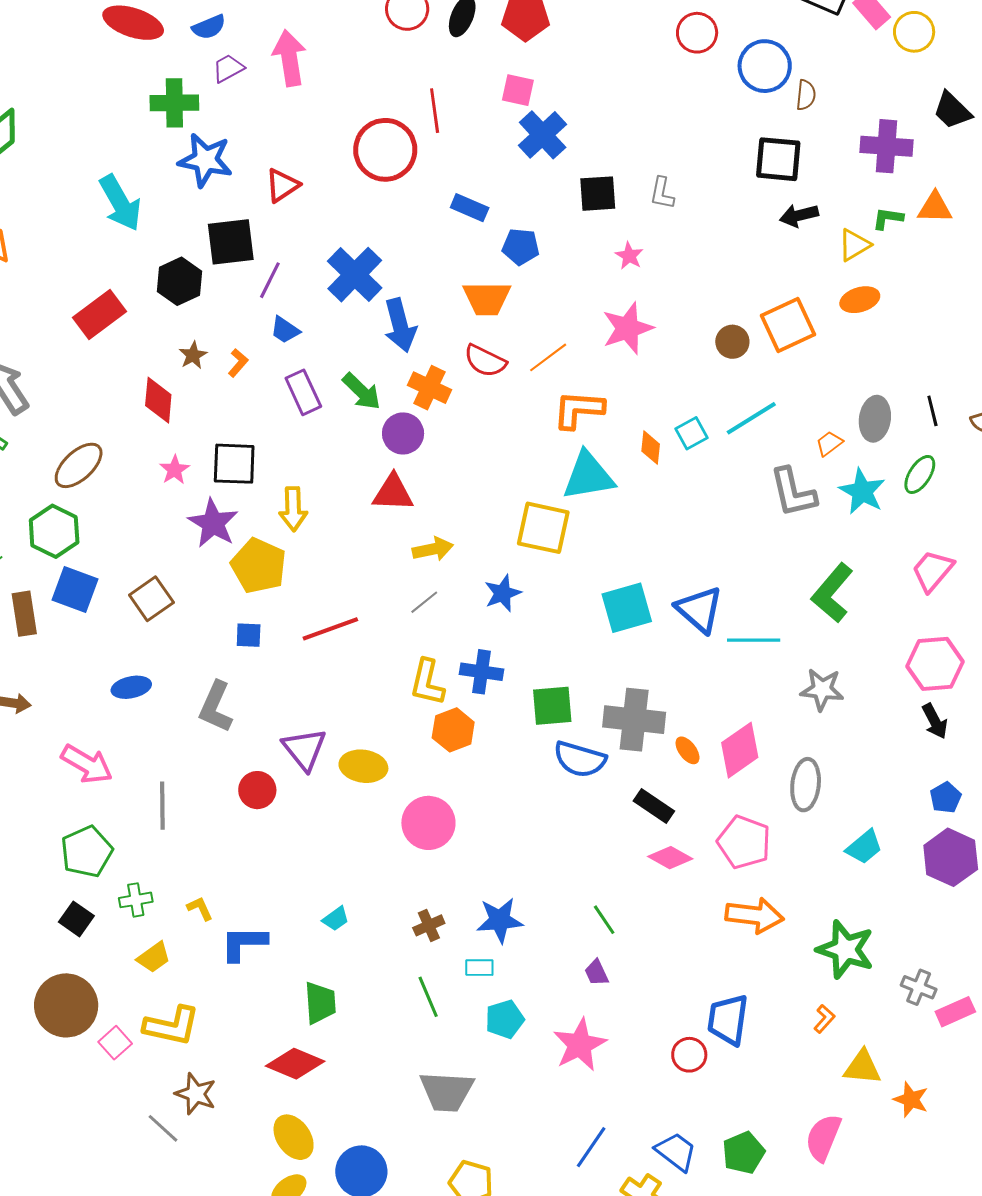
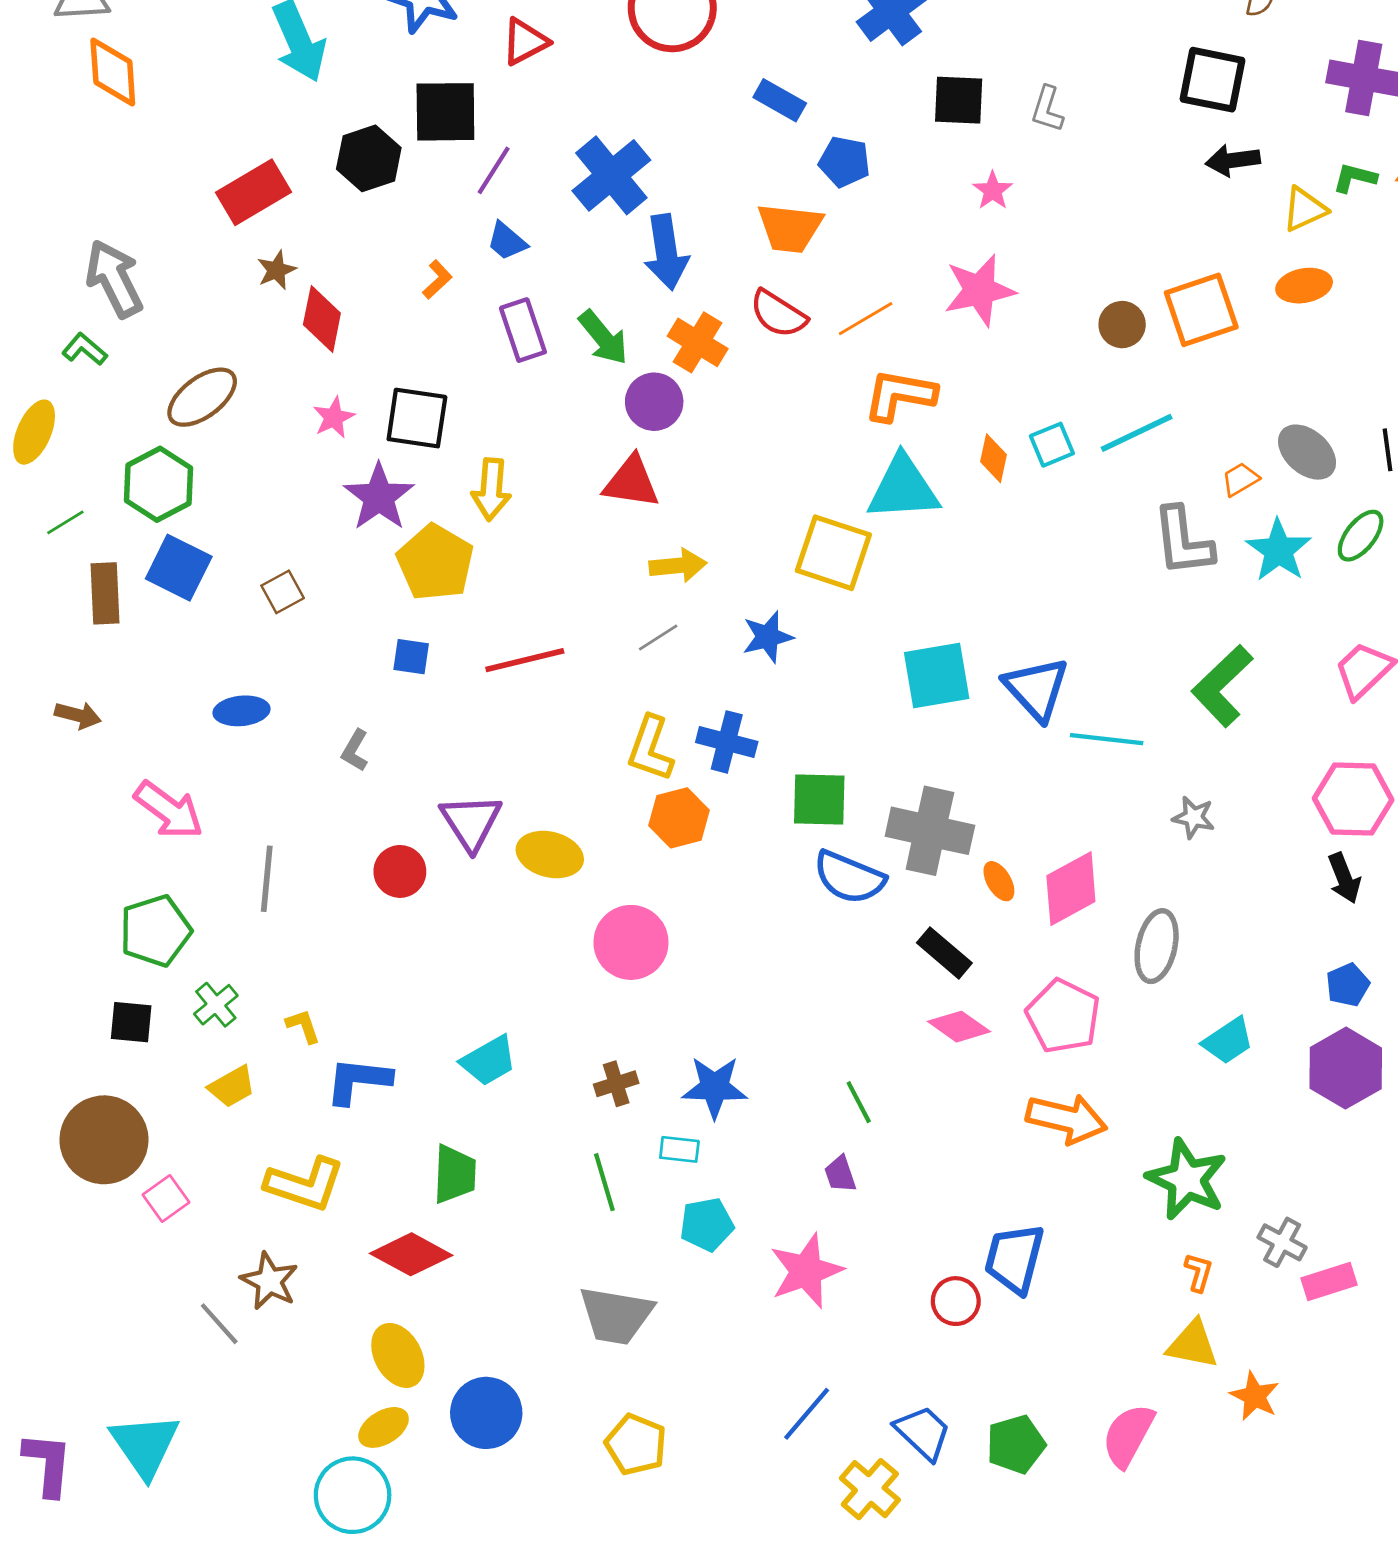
brown star: (193, 355) -> (276, 270), moved
gray ellipse: (875, 419) -> (1307, 452), turned -63
brown square: (151, 599) -> (283, 592), size x0.7
gray star: (822, 689) -> (1194, 817), size x0.7
gray L-shape: (216, 707) -> (355, 750), size x0.6
green cross: (136, 900) -> (216, 1005), turned -36
black square: (76, 919) -> (131, 1022), turned -36
cyan trapezoid: (336, 919) -> (489, 1061), size x1.5
orange L-shape: (824, 1019) -> (1199, 1272), moved, turned -32
yellow L-shape: (172, 1026) -> (305, 1184), moved

